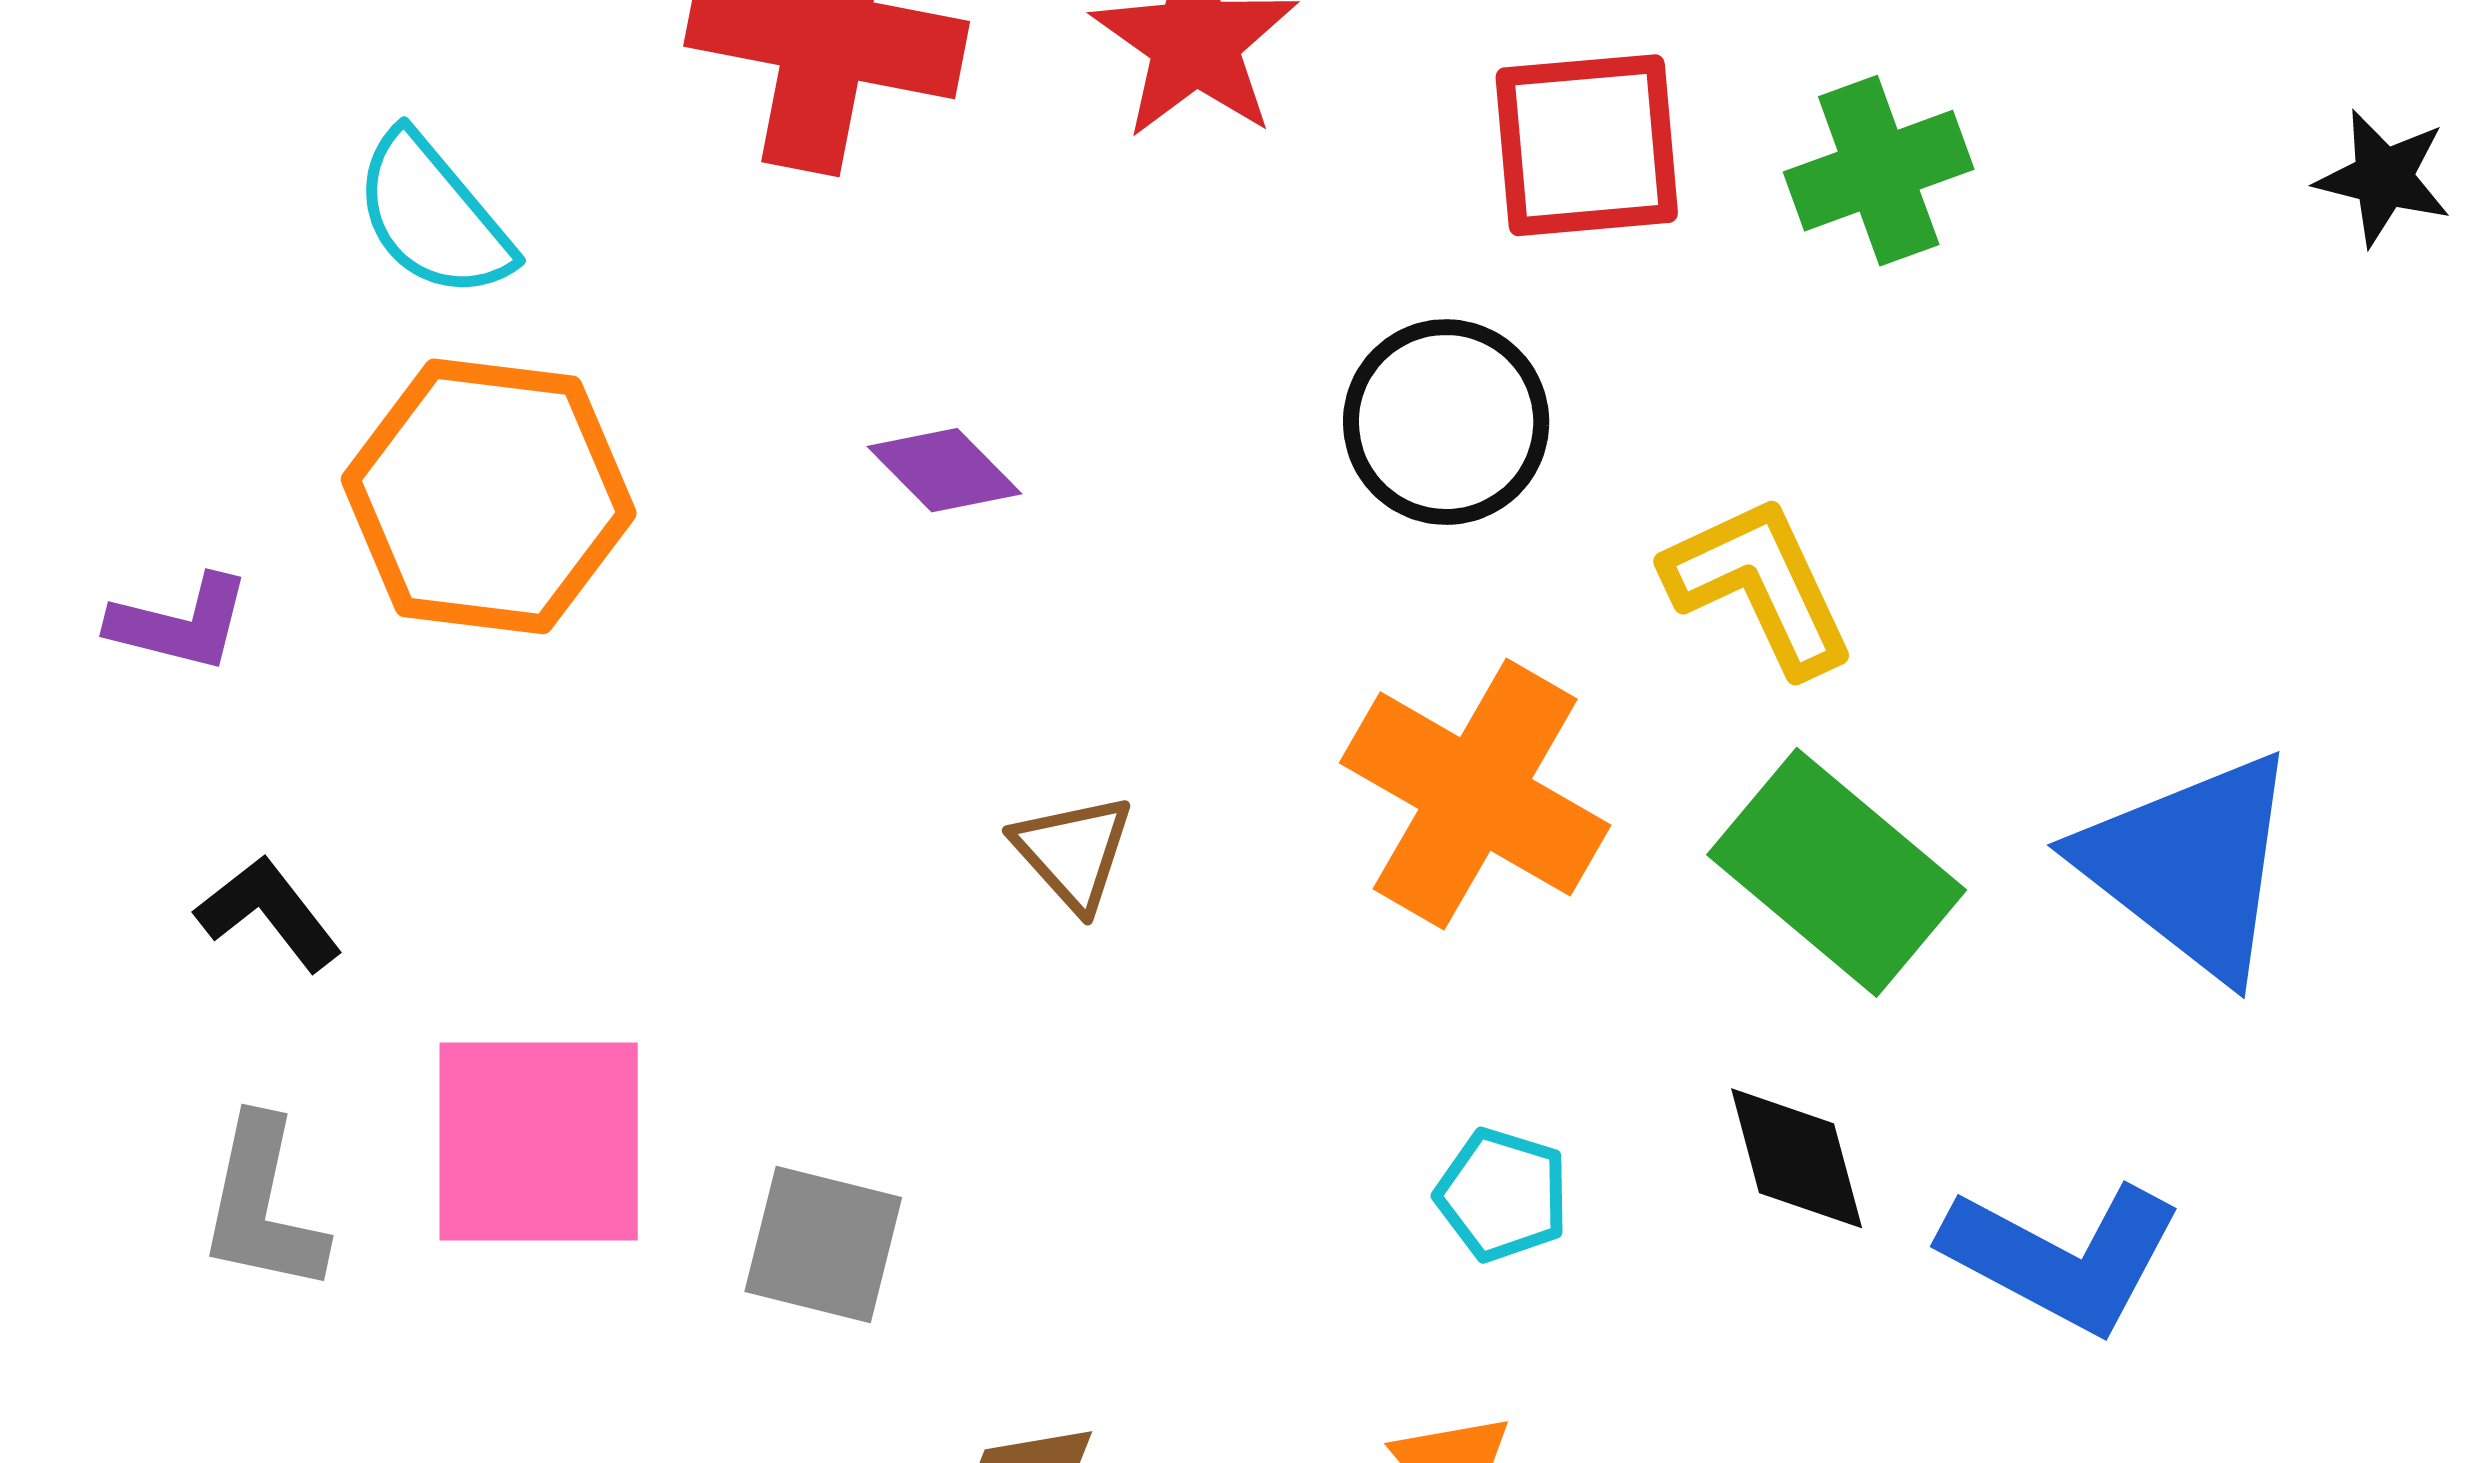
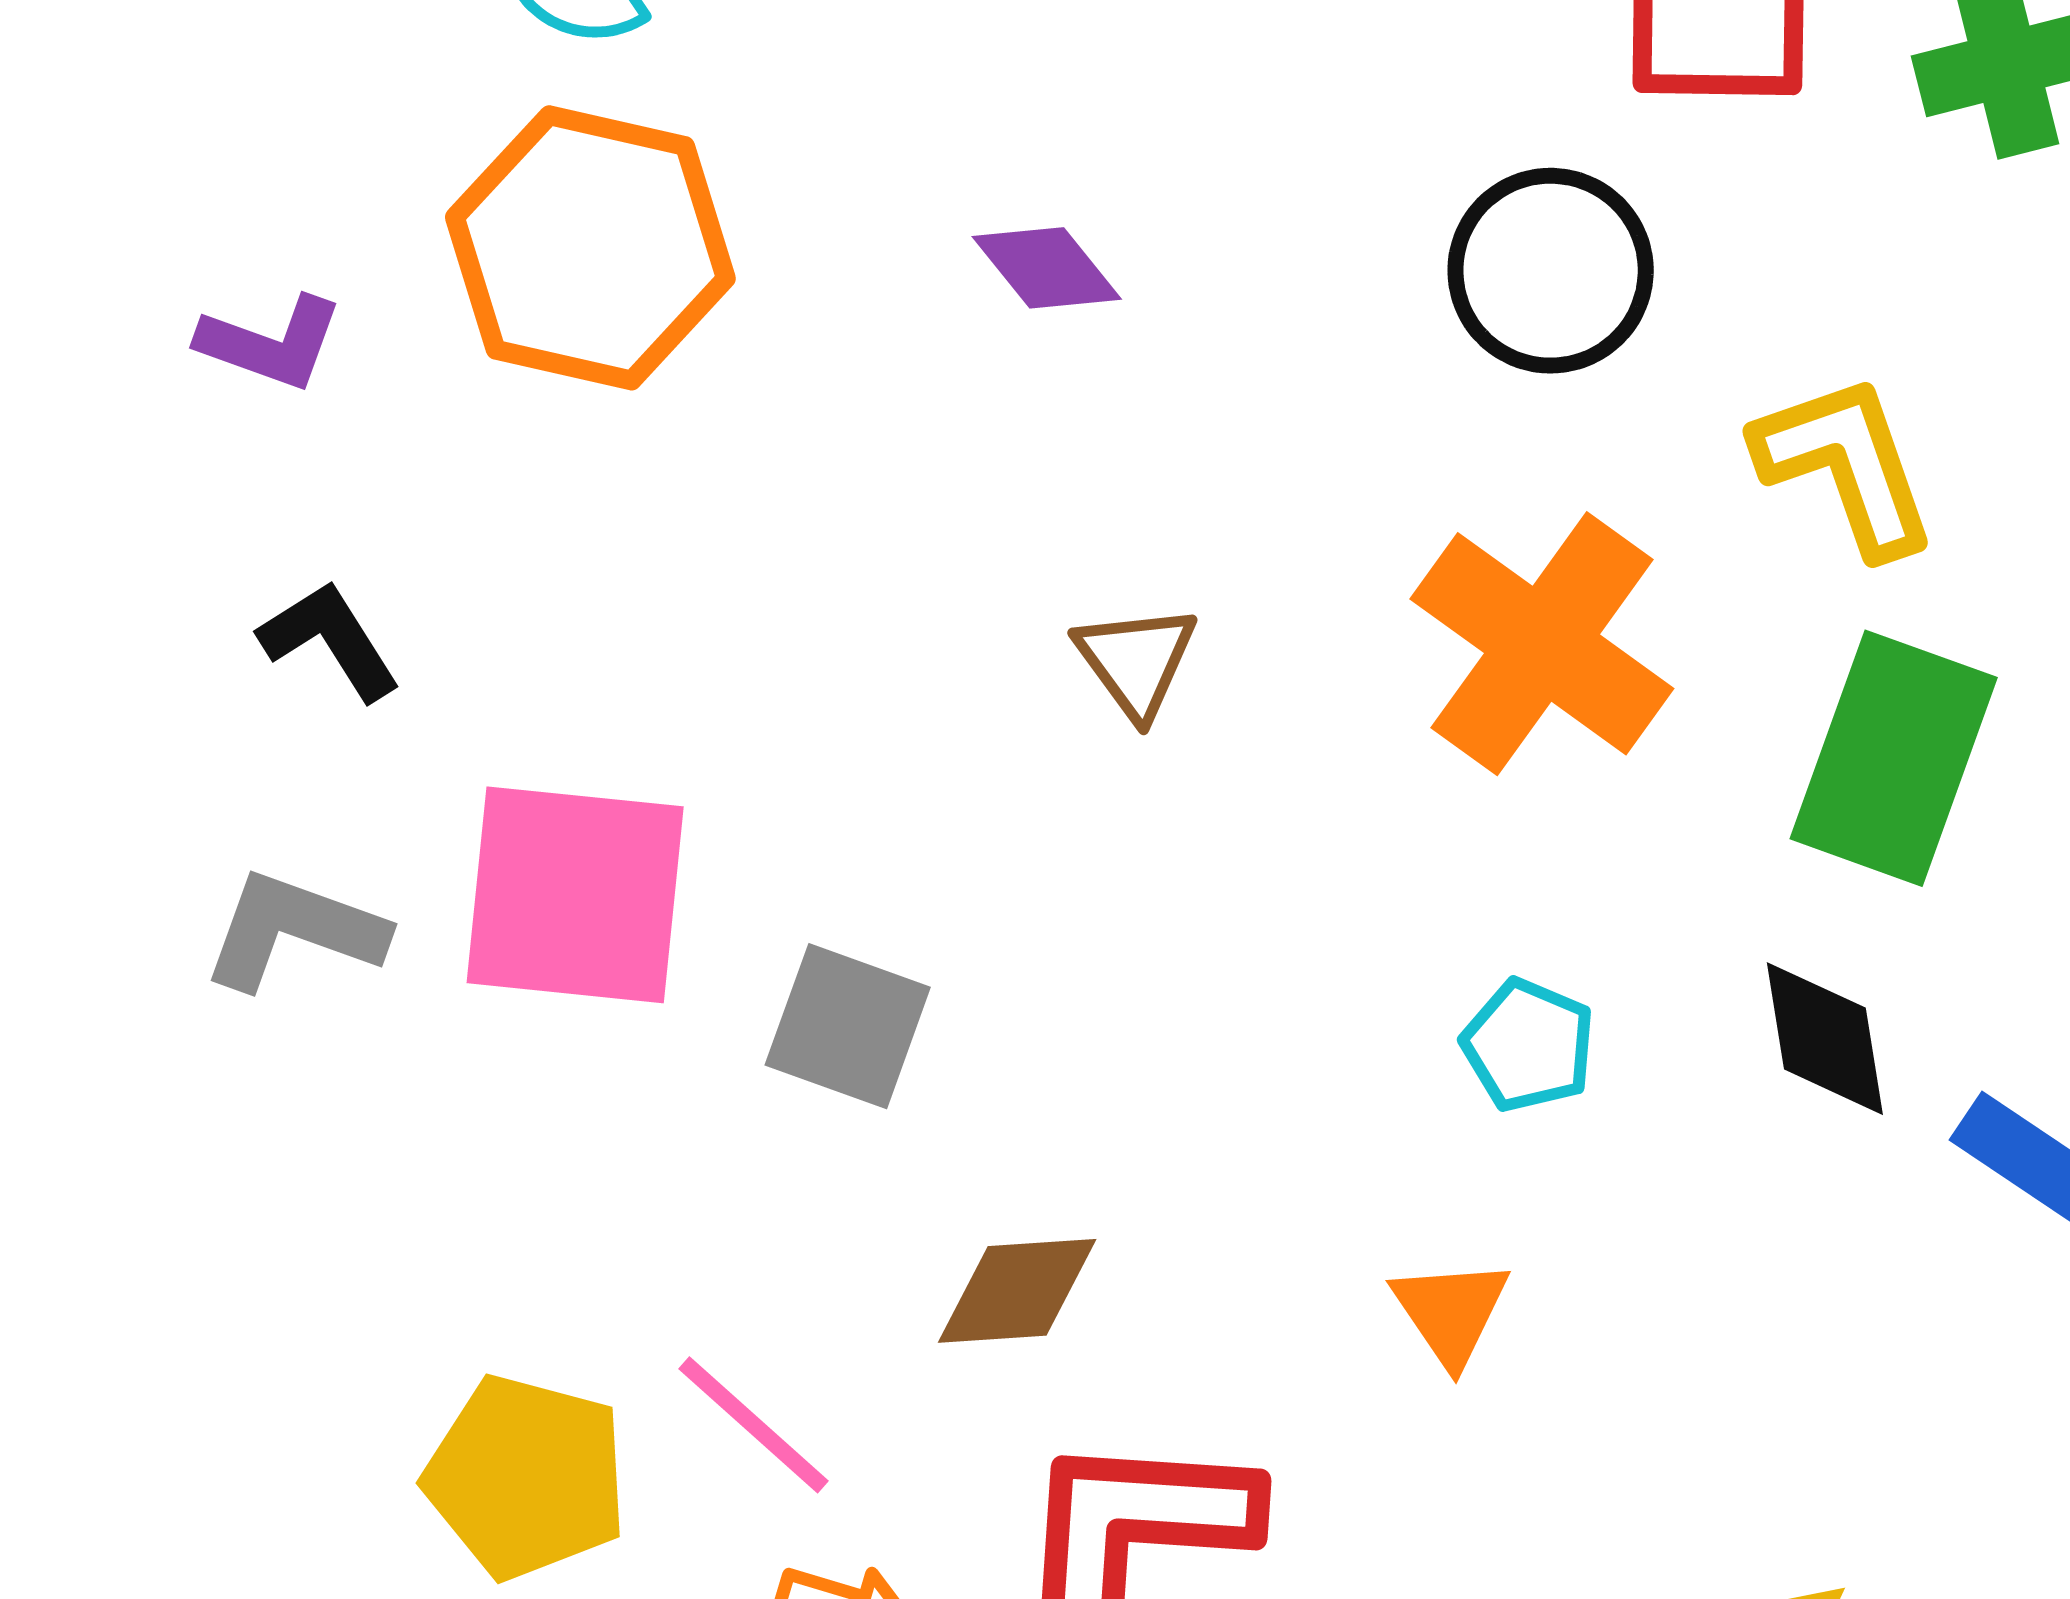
green rectangle: (1837, 872) -> (1894, 758), turned 64
gray L-shape: (263, 1205) -> (294, 930), turned 92

